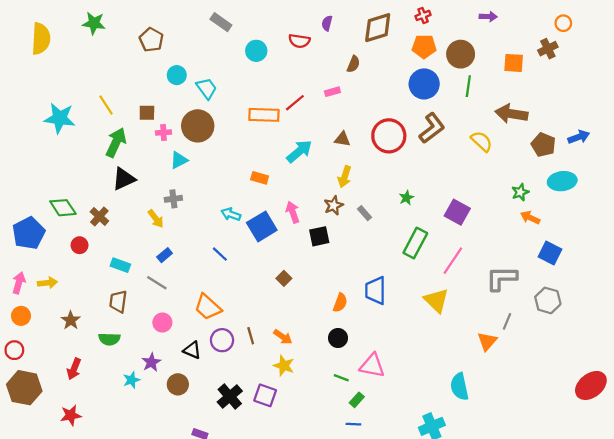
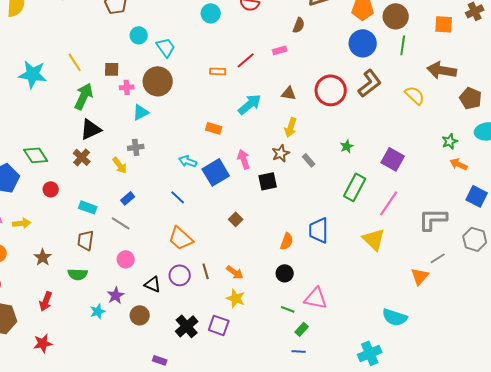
orange rectangle: (264, 115) -> (218, 71), size x0.6
brown cross: (99, 216) -> (82, 157), moved
orange trapezoid: (208, 307) -> (181, 238), moved
gray line: (507, 321) -> (438, 258), turned 35
cyan semicircle: (459, 387) -> (395, 317), turned -60

